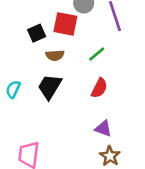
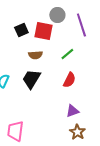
black square: (37, 33) -> (21, 30), moved
purple triangle: (103, 129) -> (72, 111), turned -40

